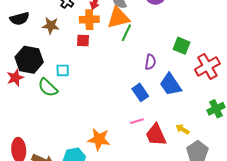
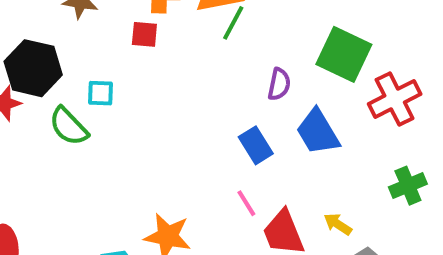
green square: (181, 46) -> (344, 54), size x1.5
pink line: (137, 121) -> (246, 203), turned 72

